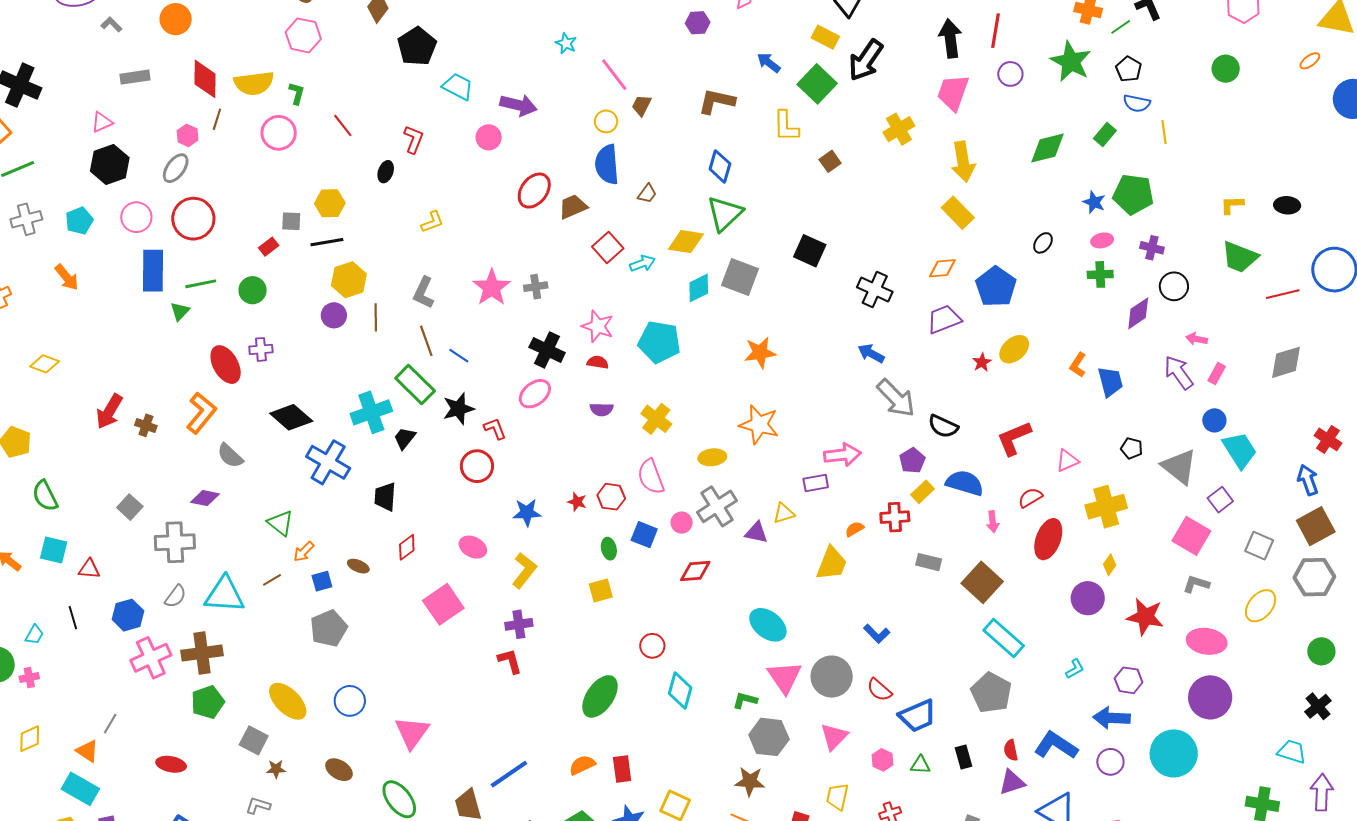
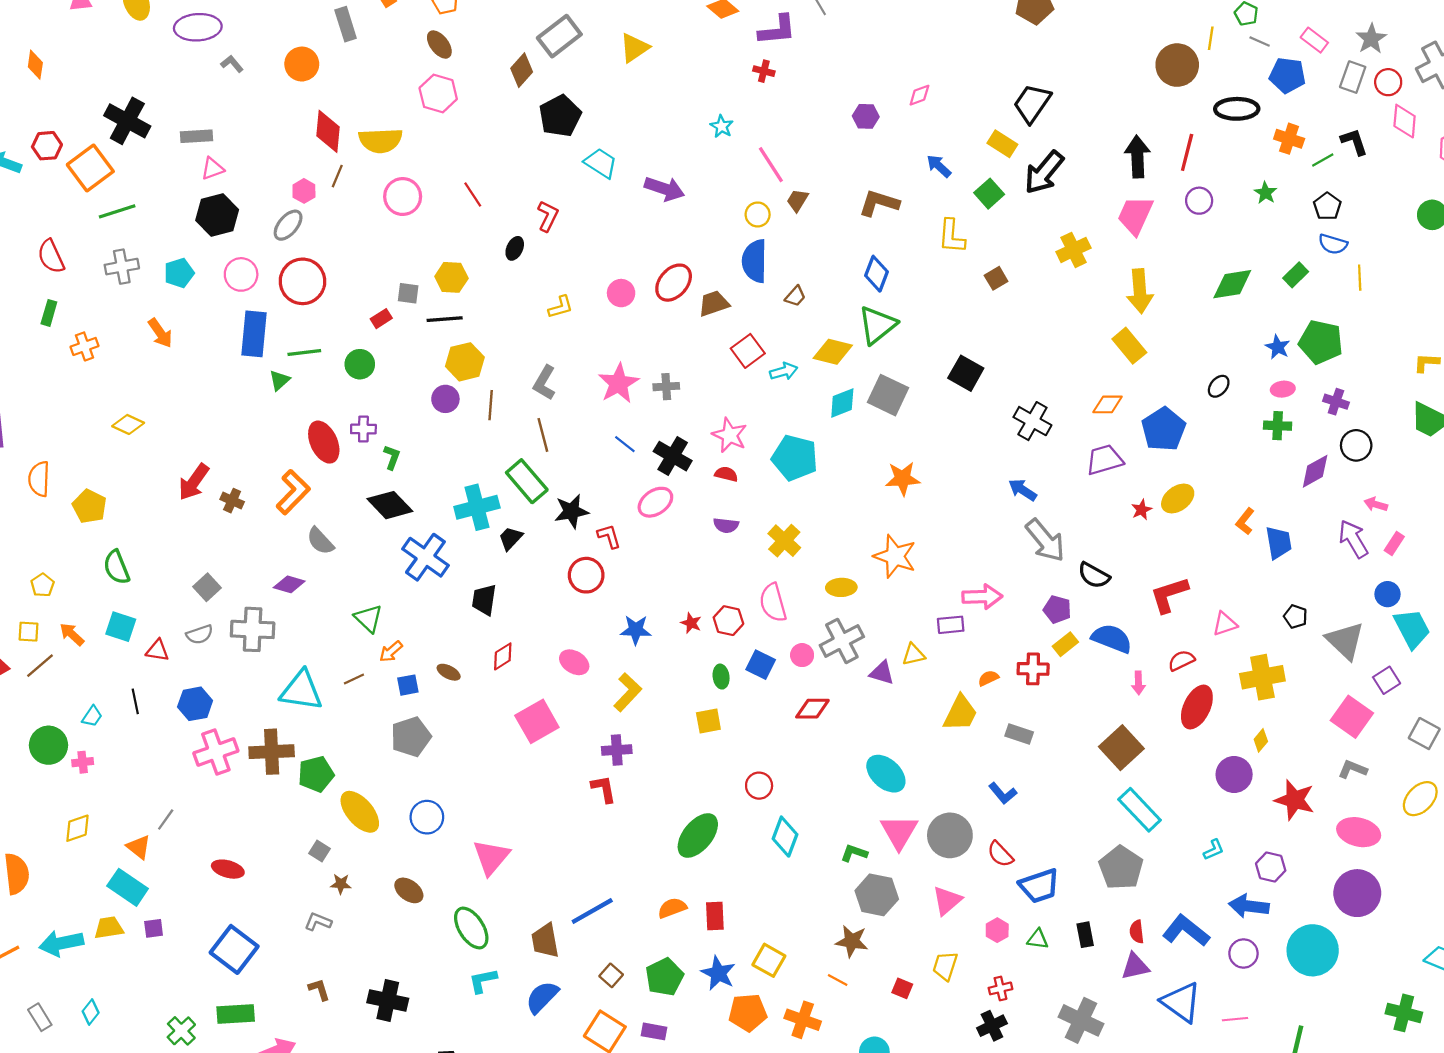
green star: (1071, 62) -> (1265, 193), size x0.5
gray rectangle: (135, 77) -> (197, 136), moved
green square: (817, 84) -> (989, 194), size x0.7
green L-shape: (297, 93) -> (392, 457), moved
pink circle: (489, 137) -> (621, 293), moved
blue line: (459, 356) -> (625, 444), moved
purple pentagon: (912, 461) -> (1057, 609), turned -30
gray rectangle: (929, 562) -> (1019, 734), moved
gray semicircle: (175, 596) -> (200, 634), moved, turned 30
green pentagon: (208, 702) -> (316, 774), moved
gray square: (254, 740) -> (319, 851), size x0.7

